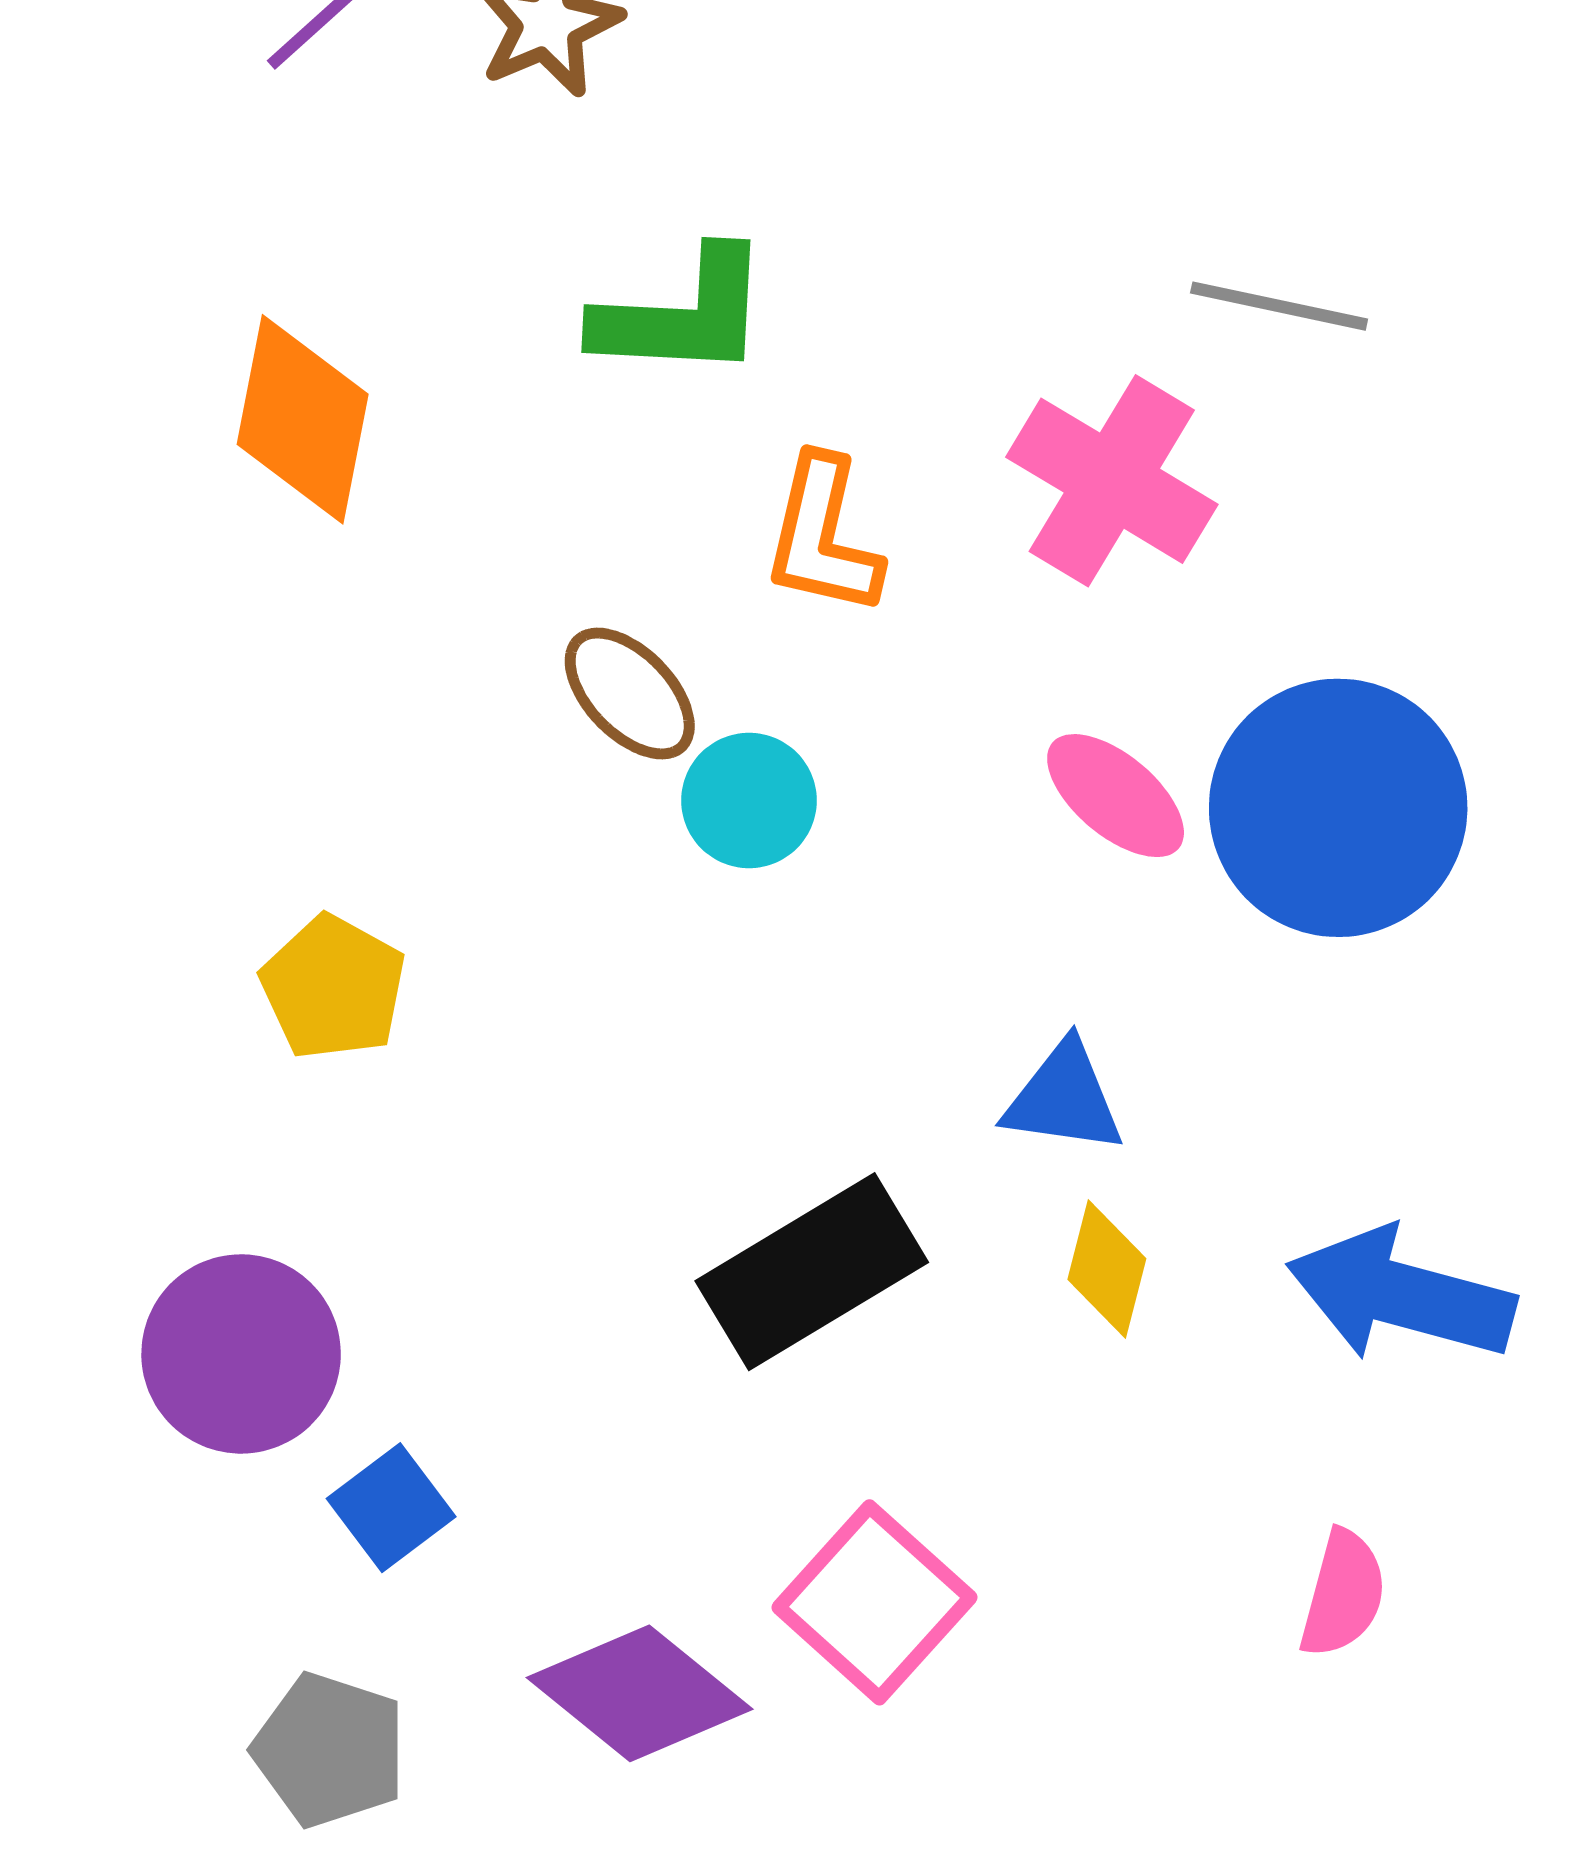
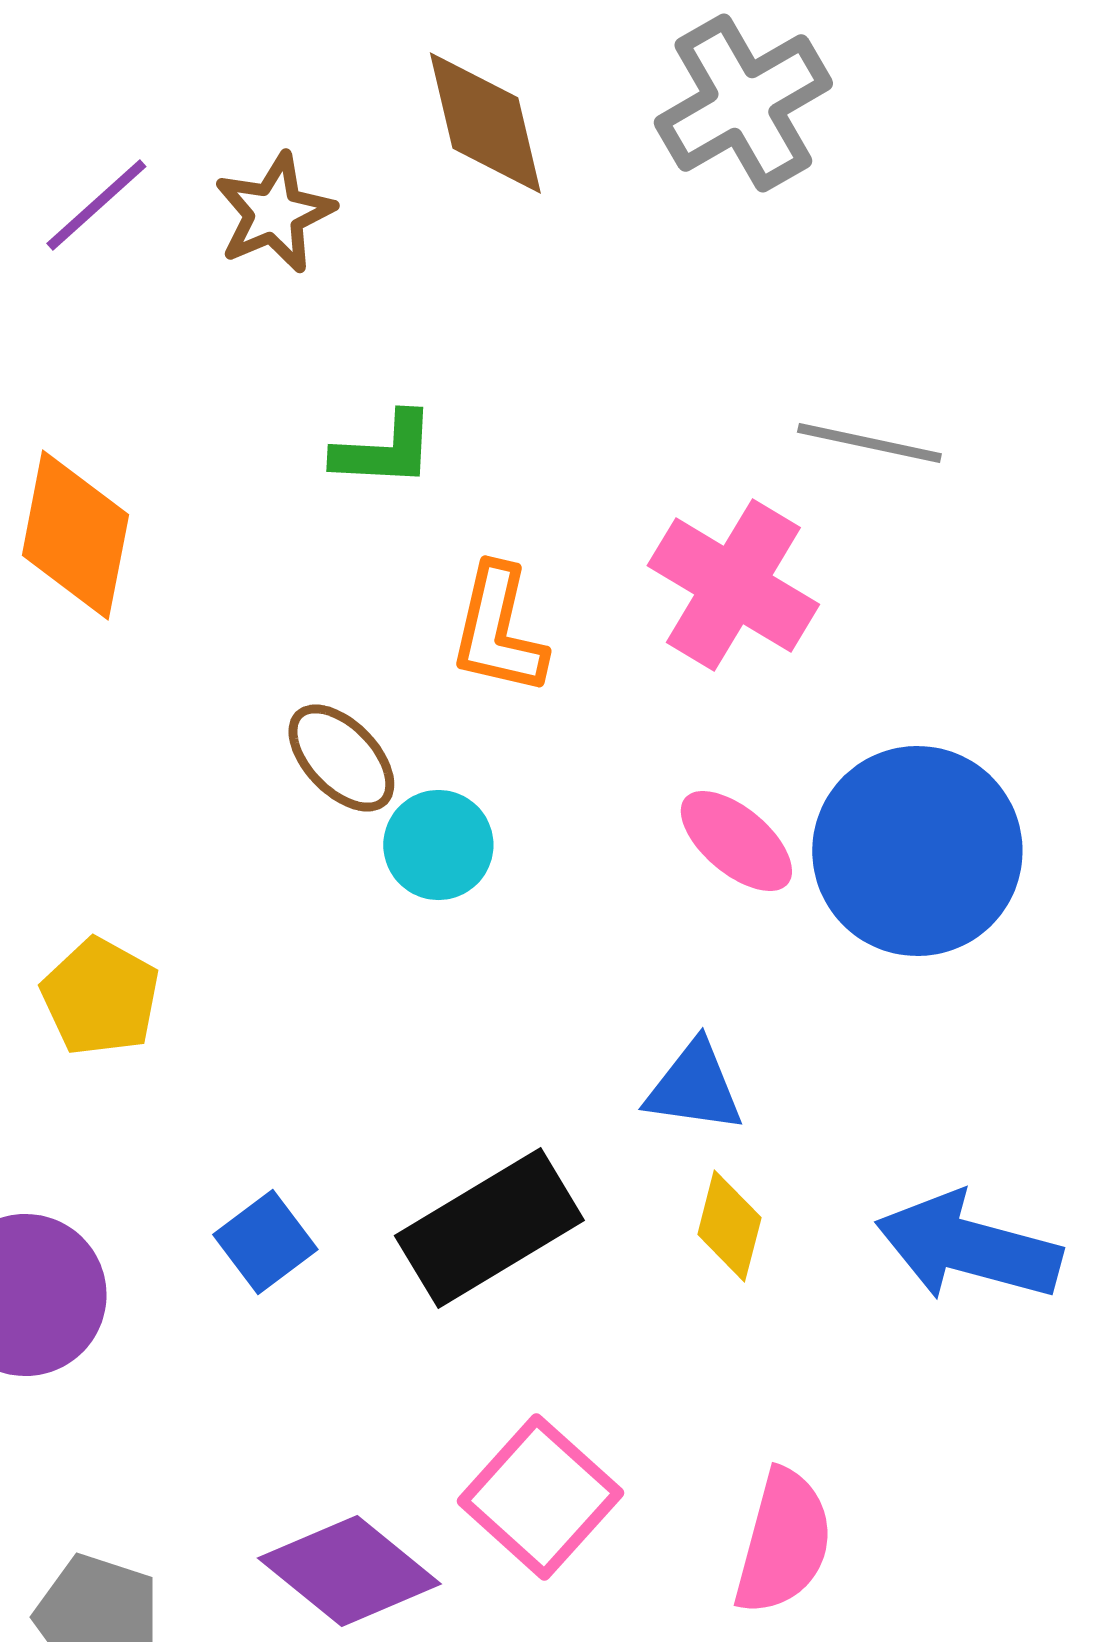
green L-shape: (683, 315) -> (384, 450), size x0.7
blue square: (391, 1508) -> (265, 1242), moved
pink semicircle: (1343, 1594) -> (783, 1542), moved, size x1.4

